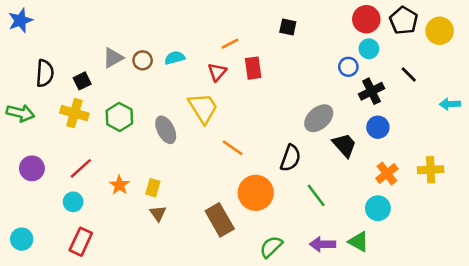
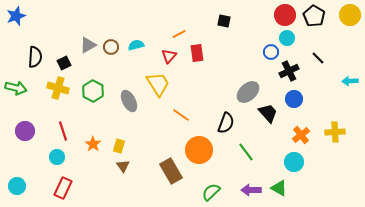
yellow circle: (440, 31) -> (350, 15), moved
red line: (81, 168) -> (63, 131), turned -66

